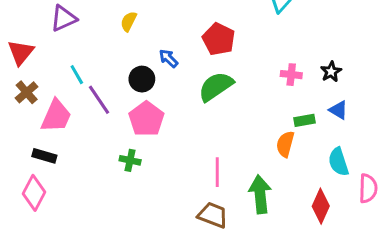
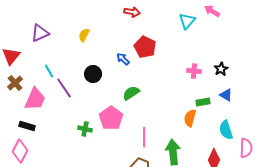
blue arrow: (168, 58) -> (123, 59), moved
green semicircle: (216, 86) -> (131, 93), moved, size x0.7
pink pentagon: (146, 119) -> (111, 118), moved

